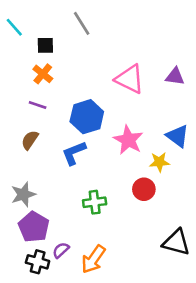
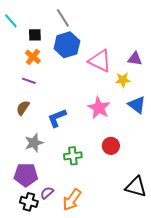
blue hexagon: (87, 117) -> (67, 45), moved
yellow star: (159, 162) -> (123, 80), moved
gray star: (23, 194) -> (34, 143), moved
purple pentagon: (34, 227) -> (26, 175), turned -30

